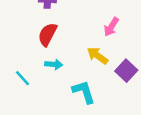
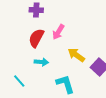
pink arrow: (111, 27) -> (58, 32), moved
cyan line: (23, 78) -> (19, 81), moved

